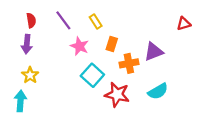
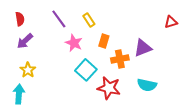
red semicircle: (31, 20) -> (20, 19), moved
purple arrow: (27, 44) -> (25, 41), turned 42
cyan semicircle: (158, 91) -> (147, 85), turned 42

